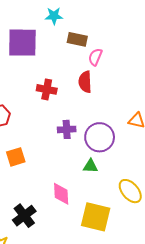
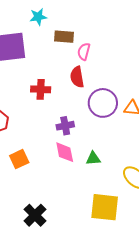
purple circle: (100, 137) -> (103, 103), moved
pink diamond: (61, 194) -> (65, 152), moved

